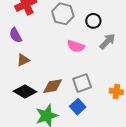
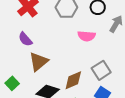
brown triangle: (23, 60) -> (38, 62), size x1.5

